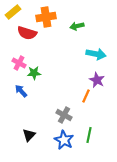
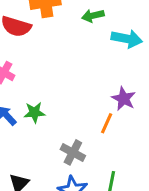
cyan arrow: (96, 54) -> (127, 39), moved
green star: (34, 73) -> (34, 112), moved

